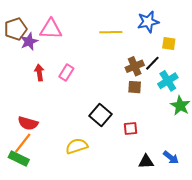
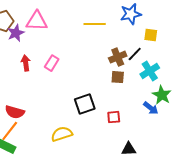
black square: (100, 115) -> (85, 104), turned 30
blue arrow: (171, 157) -> (151, 108), moved

